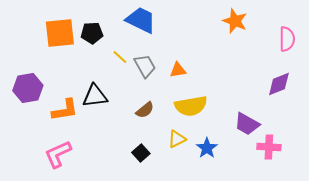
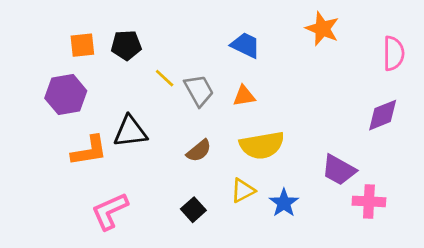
blue trapezoid: (141, 20) -> (245, 45), moved, size x0.7
orange square: (60, 33) -> (82, 45), size x0.6
purple hexagon: (28, 88) -> (66, 95), moved
pink L-shape: (58, 154) -> (110, 211), moved

